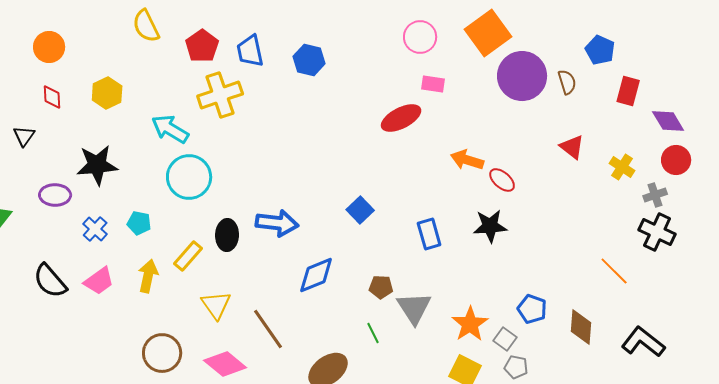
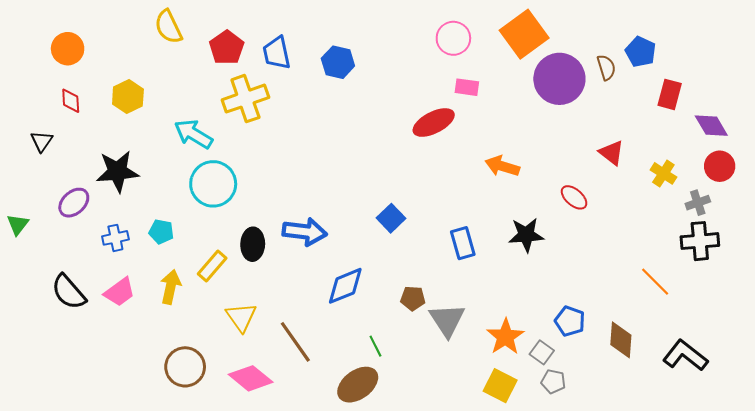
brown semicircle: (567, 82) -> (606, 67), moved
red ellipse: (502, 180) -> (574, 197), moved
purple ellipse: (55, 195) -> (74, 203), turned -44
blue cross: (95, 229) -> (115, 238), turned 35
black cross: (657, 232) -> (700, 241), turned -30
green line: (373, 333) -> (375, 346), moved

